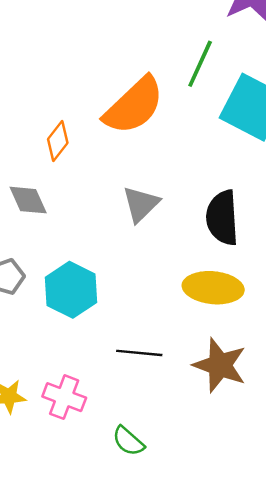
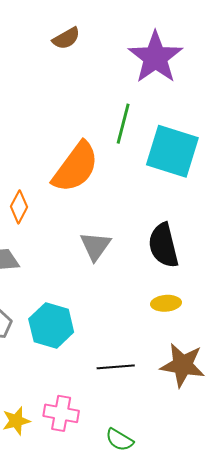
yellow ellipse: (213, 288) -> (166, 303), size x0.6

